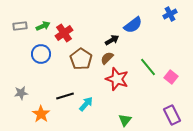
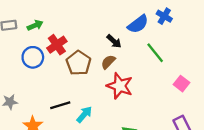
blue cross: (170, 14) -> (164, 16), moved, turned -32
red cross: (64, 33) -> (57, 45), moved
black arrow: (112, 40) -> (114, 41), turned 72
green line: (148, 67) -> (155, 53), moved

